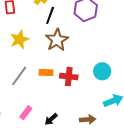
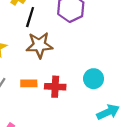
brown star: (57, 40) -> (39, 45), turned 30

